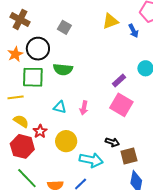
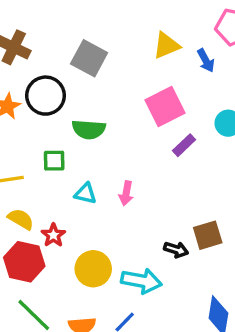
gray square: (64, 27) -> (89, 58), size x1.5
green square: (33, 77) -> (54, 161), moved, size x0.6
pink square: (121, 105) -> (165, 106), moved, turned 35
yellow circle: (66, 141) -> (93, 269), moved
brown square: (129, 156) -> (208, 235), moved

